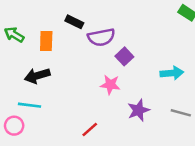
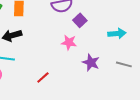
purple star: (138, 110) -> (91, 62), turned -30
red line: (90, 130) -> (43, 77), moved

